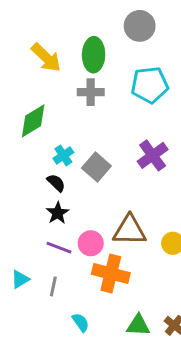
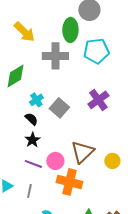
green ellipse: (94, 55) -> (70, 30), moved
gray cross: (91, 92) -> (55, 56), size x1.4
brown triangle: (130, 230) -> (82, 152), turned -45

